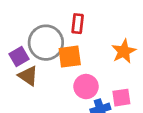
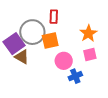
purple square: (19, 56) -> (14, 44), size x1.5
pink square: (121, 98) -> (90, 54), moved

